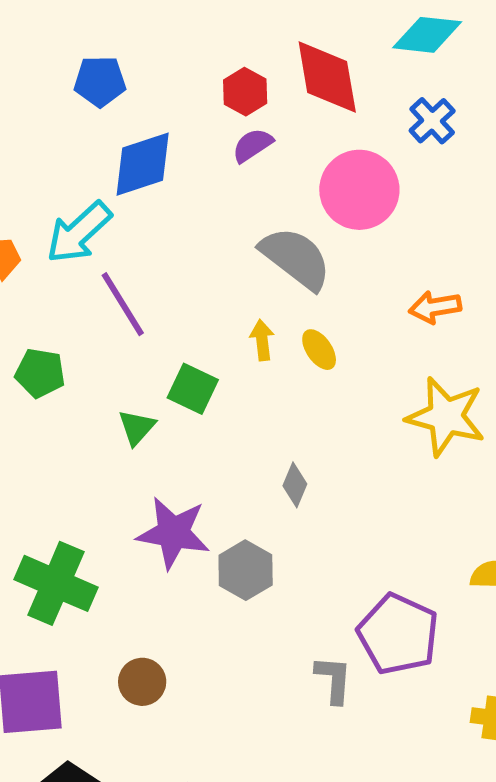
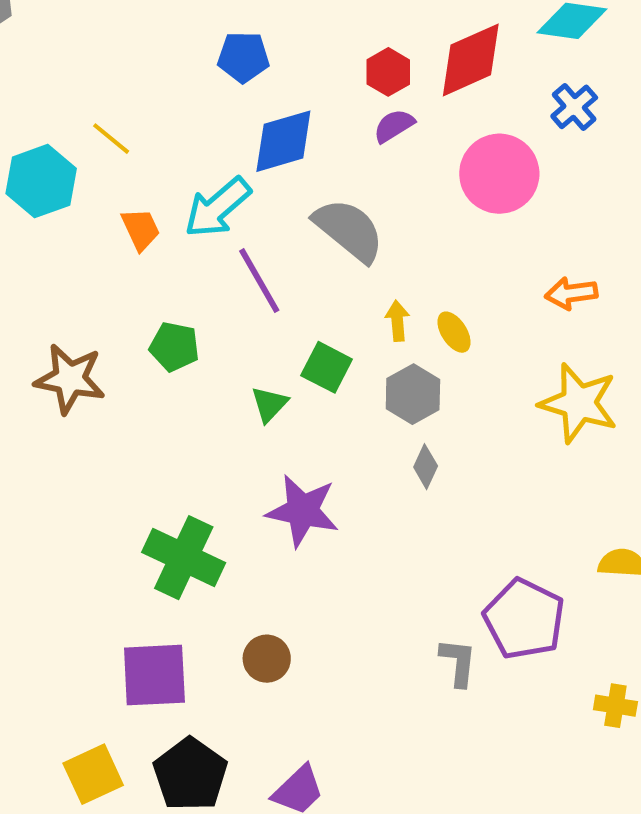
red diamond: (327, 77) -> (471, 60), turned 74
gray semicircle: (296, 258) -> (349, 230), moved
gray hexagon: (246, 570) -> (413, 394), moved

